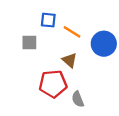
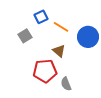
blue square: (48, 20) -> (41, 17), turned -32
gray square: (29, 43) -> (25, 36), turned -32

